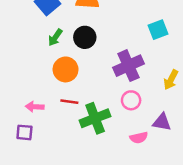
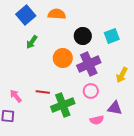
black circle: (85, 37) -> (83, 36), moved
orange circle: (66, 69) -> (63, 58), moved
pink arrow: (35, 107) -> (16, 96), turned 48

